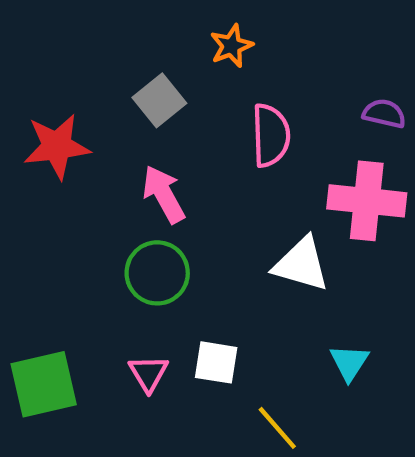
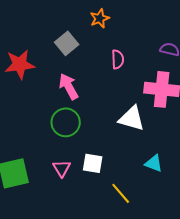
pink semicircle: (271, 135) -> (118, 59), size x0.7
cyan triangle: (349, 362) -> (154, 163), turned -42

